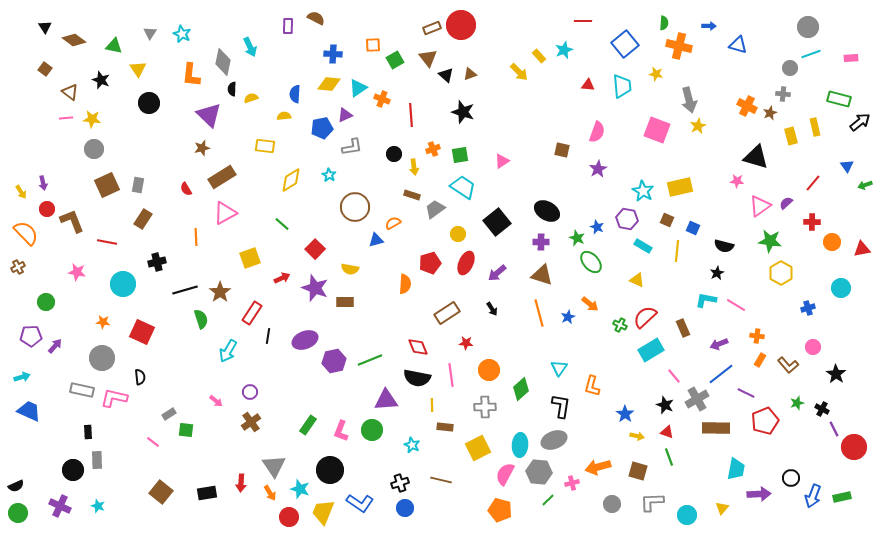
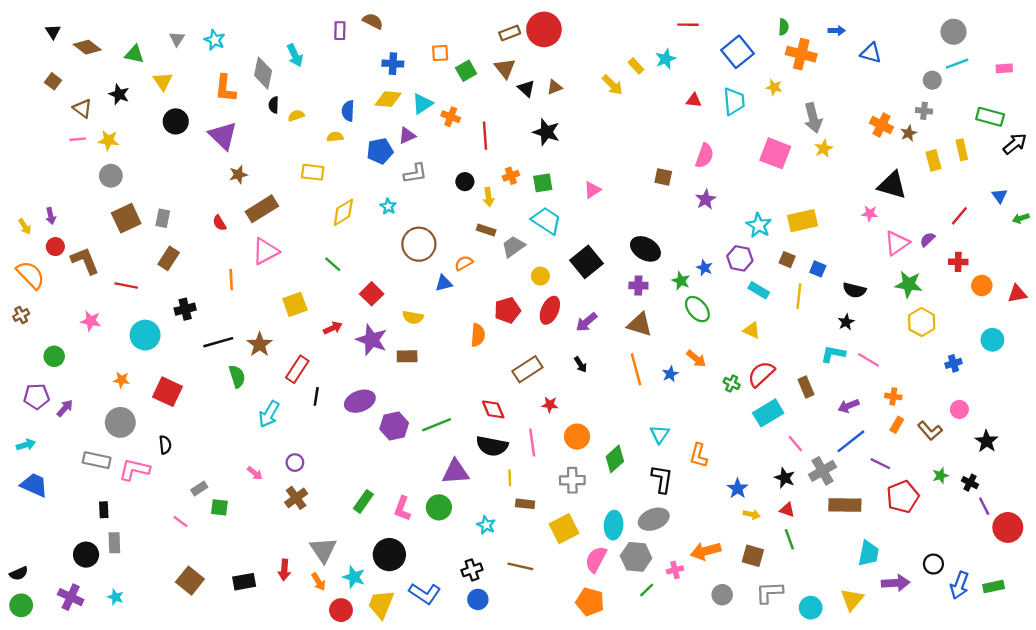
purple triangle: (209, 115) -> (223, 136), moved
yellow triangle: (722, 508) -> (852, 599), size x1.5

